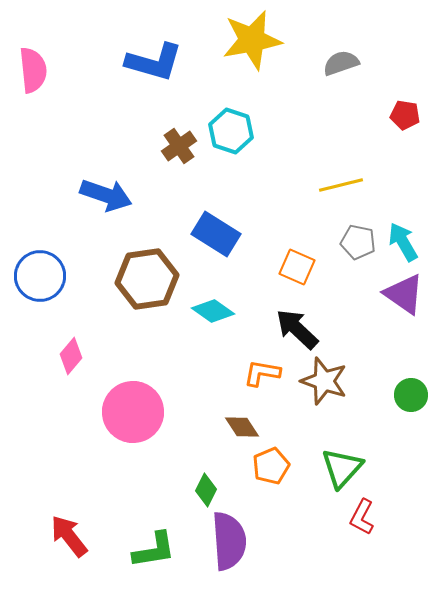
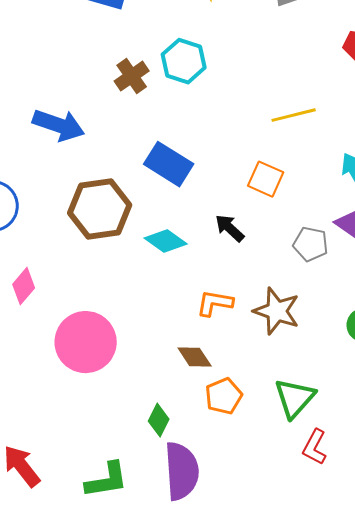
gray pentagon: (358, 242) -> (311, 244), moved
orange square: (297, 267) -> (266, 179), moved
black arrow: (297, 329) -> (230, 228), moved, size x0.7

